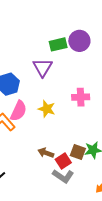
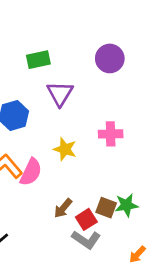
green rectangle: (58, 44) -> (38, 60), moved
pink semicircle: (19, 111) -> (31, 172), moved
brown arrow: (46, 153) -> (63, 208), turned -70

